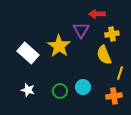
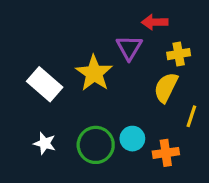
yellow semicircle: (104, 55) -> (166, 88), turned 48
green circle: (60, 91) -> (96, 145), size x1.5
orange cross: (114, 96) -> (166, 153), moved

